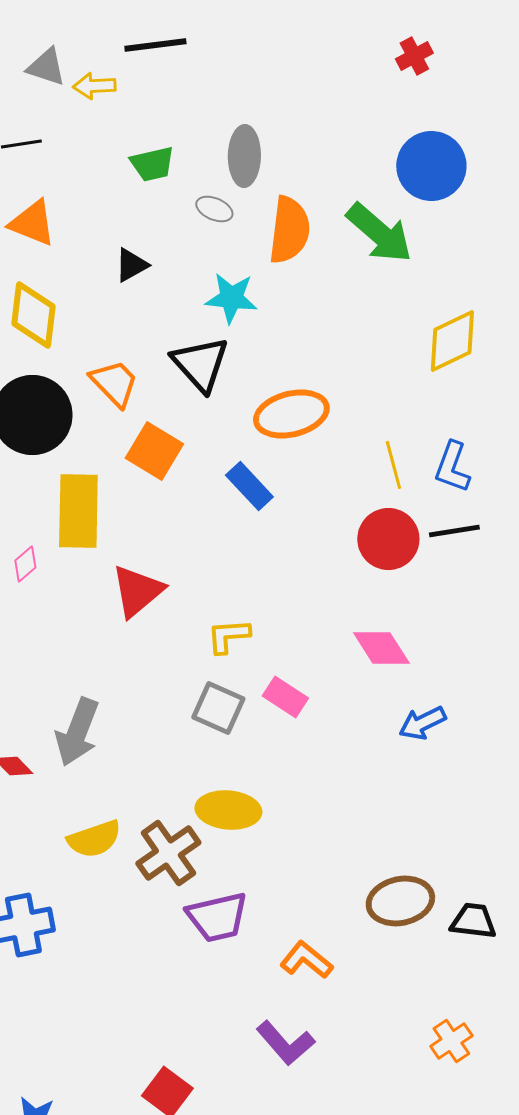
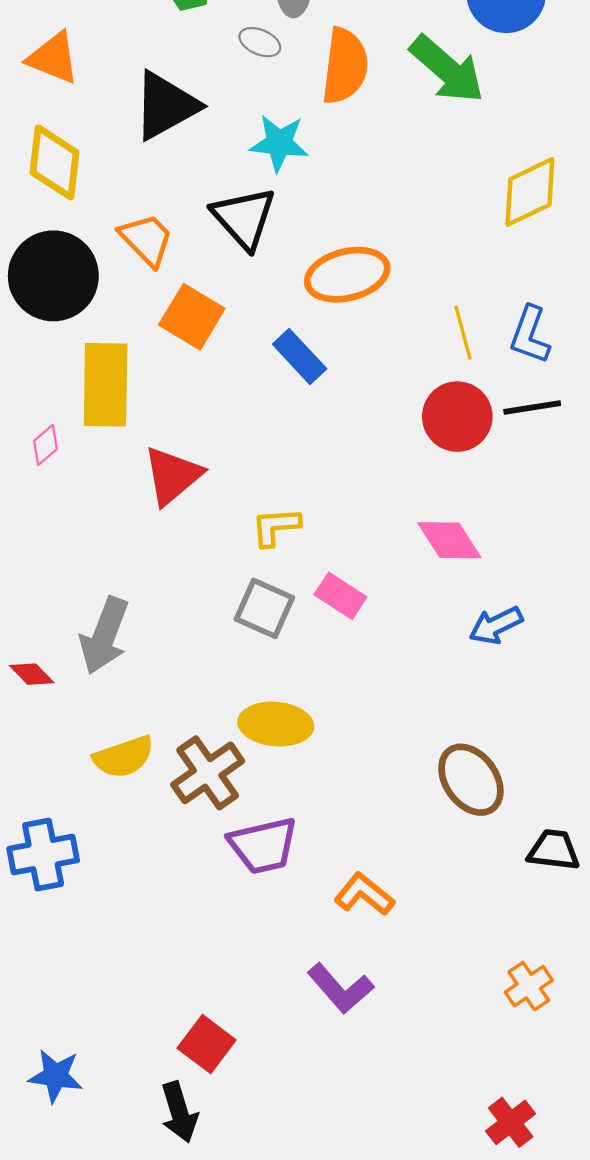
black triangle: (131, 265) -> (166, 106), size x1.8
brown ellipse: (400, 901) -> (471, 780), moved, turned 66

